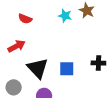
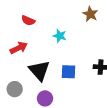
cyan star: (65, 16) -> (60, 36), moved

